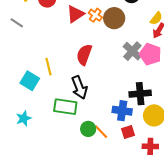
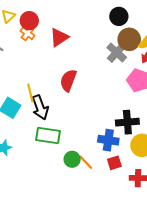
orange cross: (95, 15) -> (27, 33), moved
brown circle: (114, 18) -> (129, 39), moved
gray cross: (132, 51) -> (117, 52), moved
black arrow: (79, 87) -> (40, 107), moved

